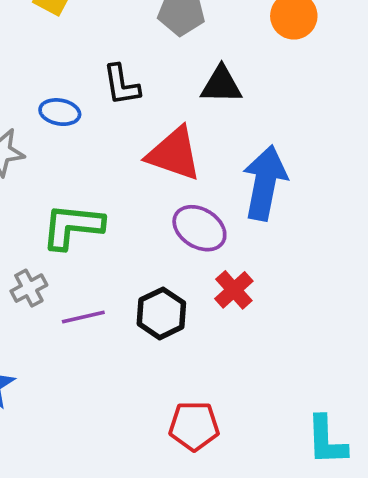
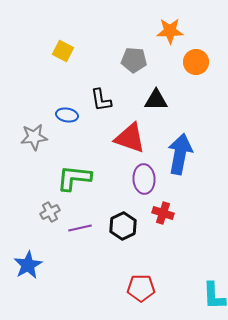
purple ellipse: (199, 228) -> (144, 179), turned 56
red cross: (234, 290) -> (163, 213), turned -30

